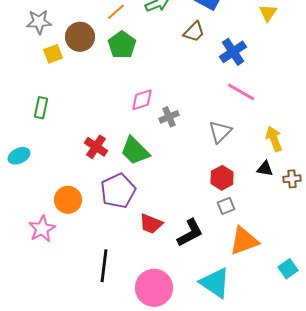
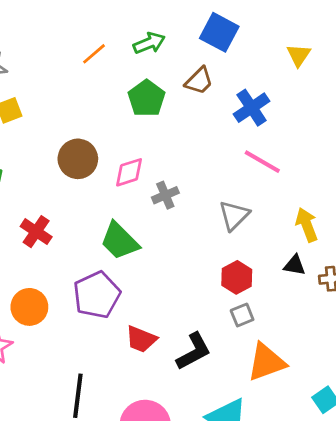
brown circle: (80, 37) -> (78, 159), moved
green pentagon: (122, 45) -> (147, 98), moved
red cross: (96, 147) -> (36, 232), moved

